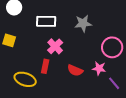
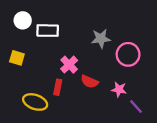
white rectangle: (46, 21) -> (48, 31), moved
pink circle: (112, 47) -> (128, 54), moved
red semicircle: (75, 70) -> (90, 82), moved

